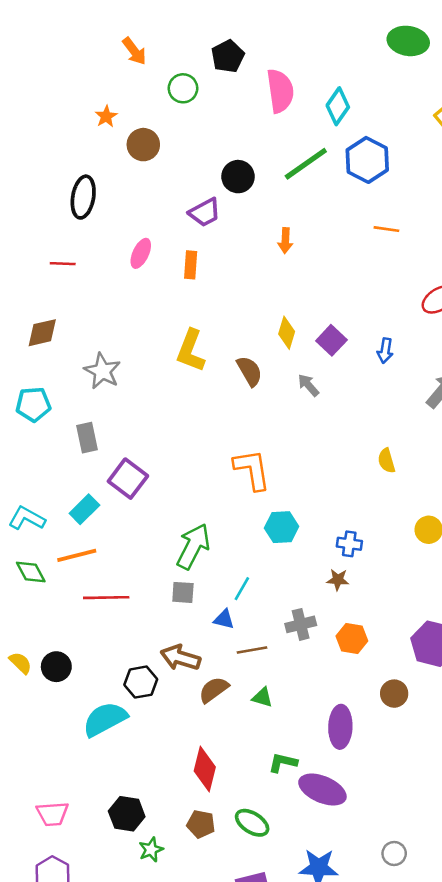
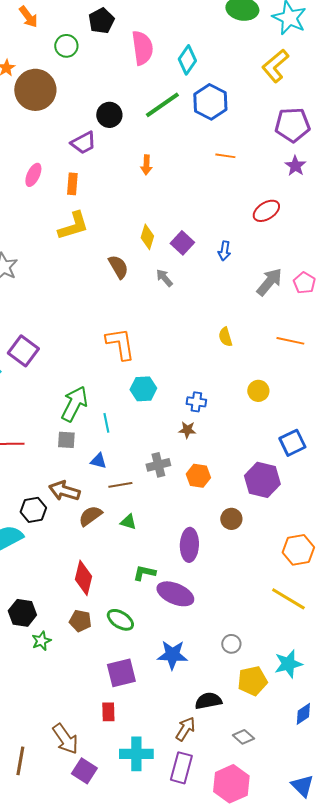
brown circle: (143, 145) -> (35, 90), size x1.6
yellow L-shape: (191, 351) -> (73, 226), moved, turned -128
cyan line: (242, 589) -> (106, 423), moved, turned -42

